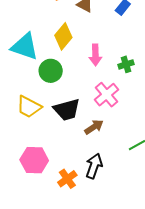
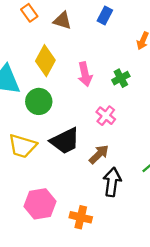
pink cross: (107, 95) -> (106, 116), size x0.7
black arrow: (94, 166) -> (112, 182), moved
orange cross: (67, 179) -> (81, 217), turned -30

